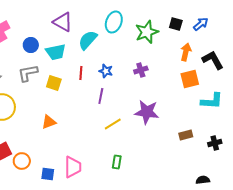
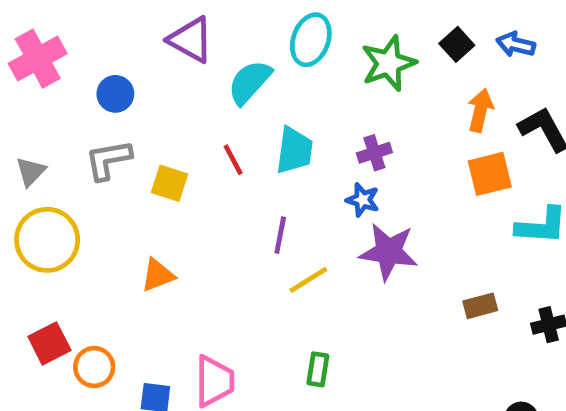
black square: (176, 24) -> (457, 44), turned 32
blue arrow: (201, 24) -> (516, 44), turned -126
cyan trapezoid: (56, 52) -> (294, 150), moved, turned -70
blue star: (106, 71) -> (363, 200), moved
red line: (81, 73) -> (233, 160), turned -32
purple line: (101, 96) -> (280, 235), moved

